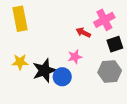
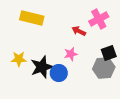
yellow rectangle: (20, 19) -> (32, 18), moved, turned -65
black square: (115, 44) -> (109, 53), moved

